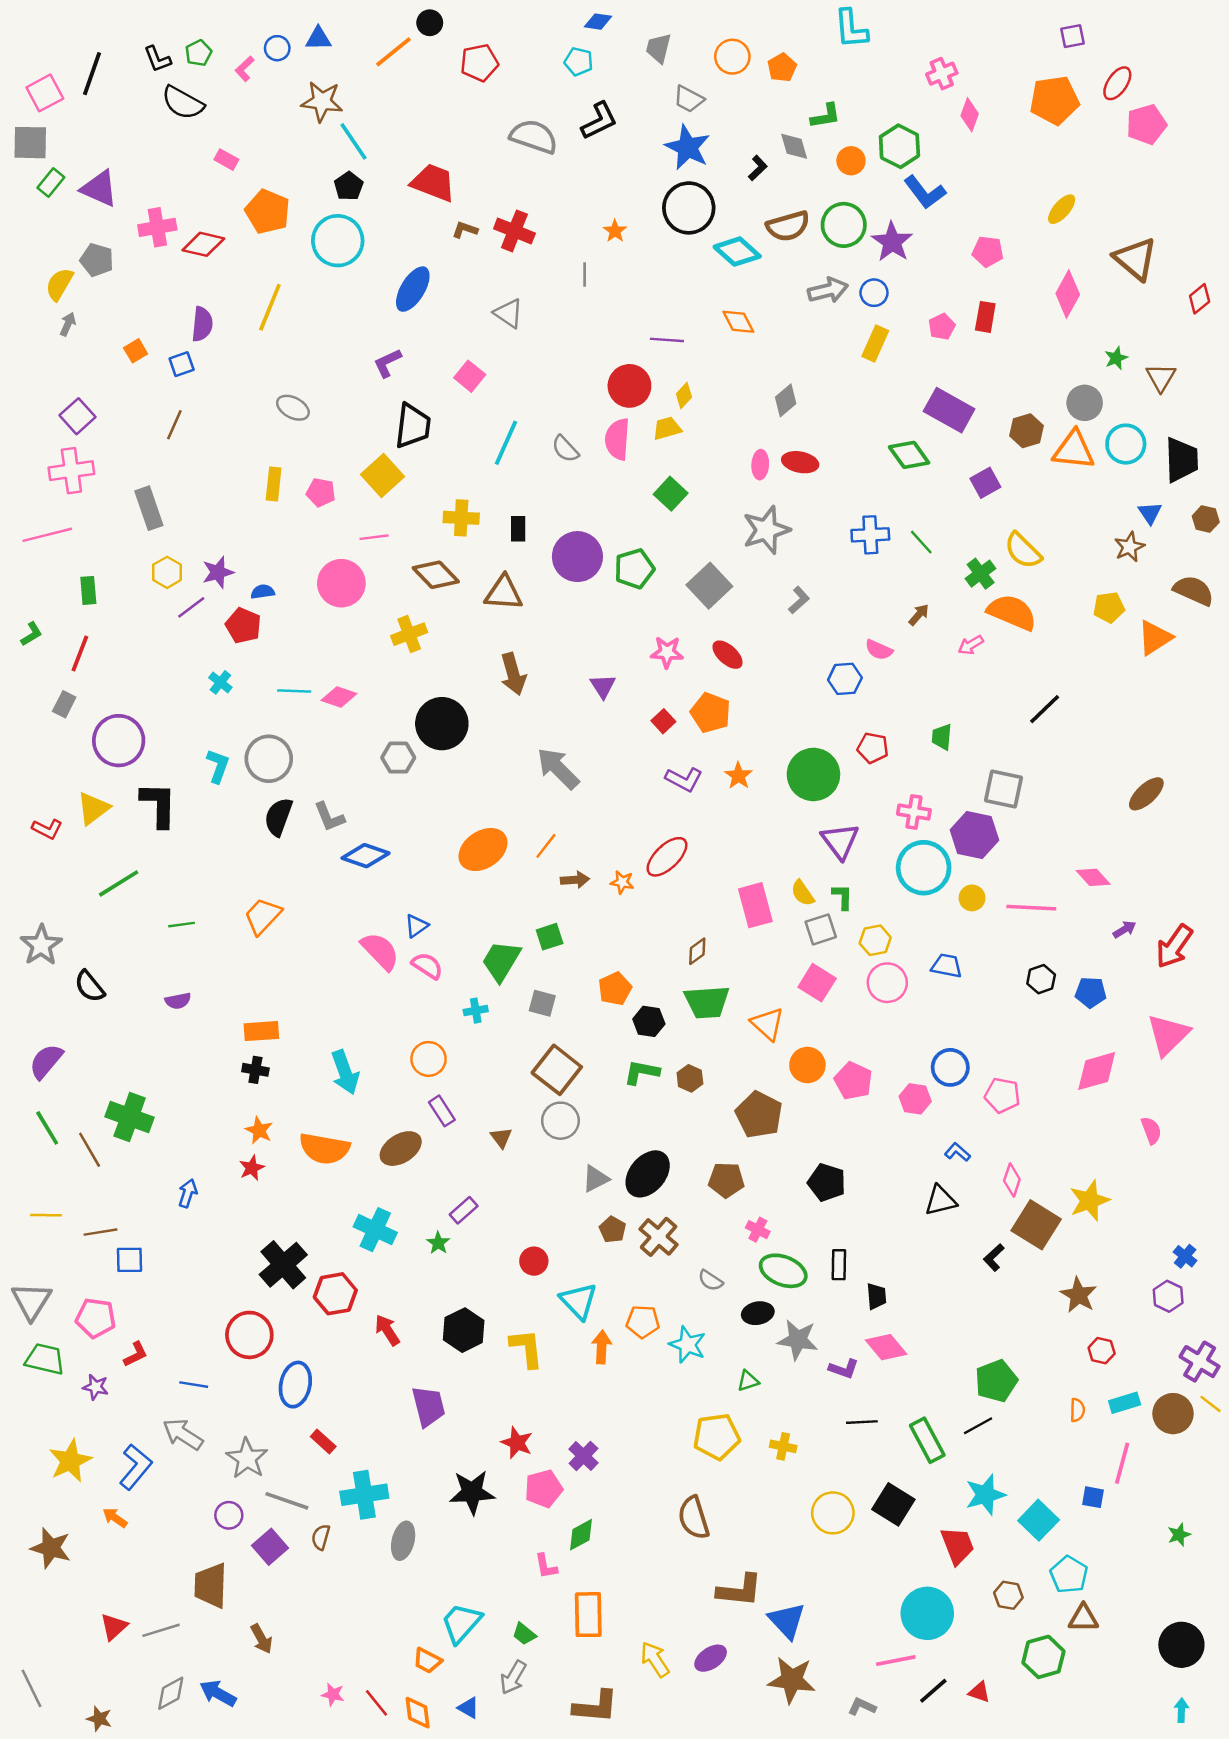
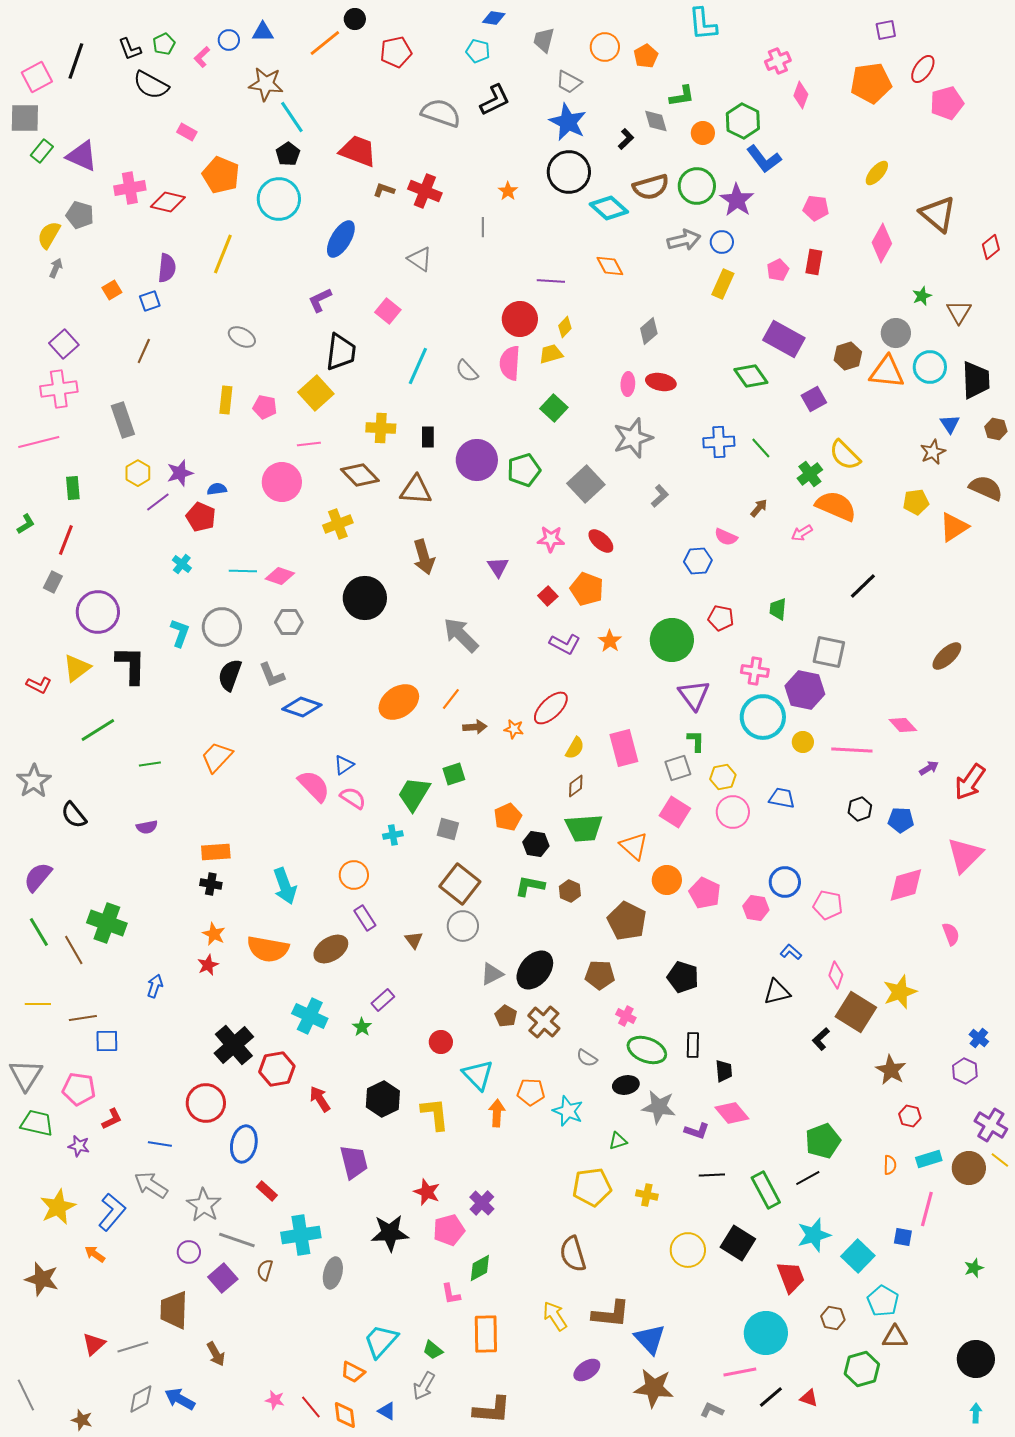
gray hexagon: (398, 758) -> (289, 622), moved
yellow semicircle: (803, 893) -> (575, 748), moved, turned -115
yellow arrow: (655, 1659) -> (555, 1316), moved

